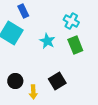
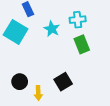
cyan cross: (71, 21) -> (78, 20), turned -35
cyan star: (47, 41) -> (52, 29), moved

